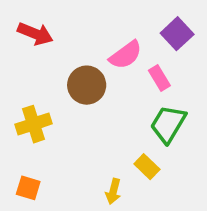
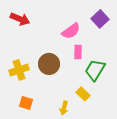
pink rectangle: (159, 78) -> (78, 52), moved, turned 32
brown circle: (87, 85) -> (49, 64), moved
orange square: (28, 188) -> (26, 103), moved

